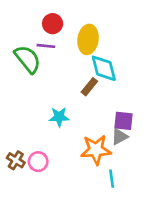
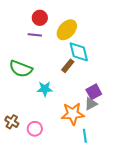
yellow ellipse: (88, 39) -> (67, 30), turned 35
green semicircle: (28, 59) -> (21, 69), moved, turned 150
purple square: (123, 121) -> (94, 92), turned -35
pink circle: (38, 162) -> (35, 129), moved

